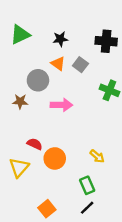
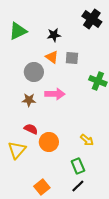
black cross: (106, 41) -> (92, 19), moved, turned 30
gray square: (80, 65) -> (72, 58), turned -32
brown star: (20, 102) -> (29, 100), moved

